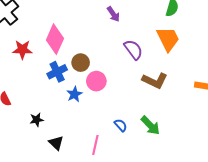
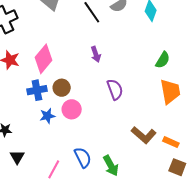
purple arrow: (113, 14) -> (96, 54), moved
orange trapezoid: (168, 39) -> (170, 91), moved
brown L-shape: (155, 81) -> (144, 135), moved
blue semicircle: (121, 125) -> (83, 157), size x1.5

